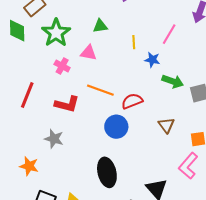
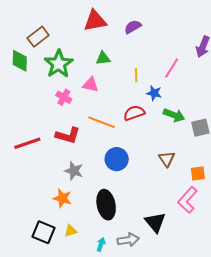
red line: (27, 95) -> (27, 143), moved, turned 48
red semicircle: (132, 101) -> (134, 113), moved
gray star: (54, 139) -> (74, 171), moved
orange star: (29, 166) -> (62, 198), moved

